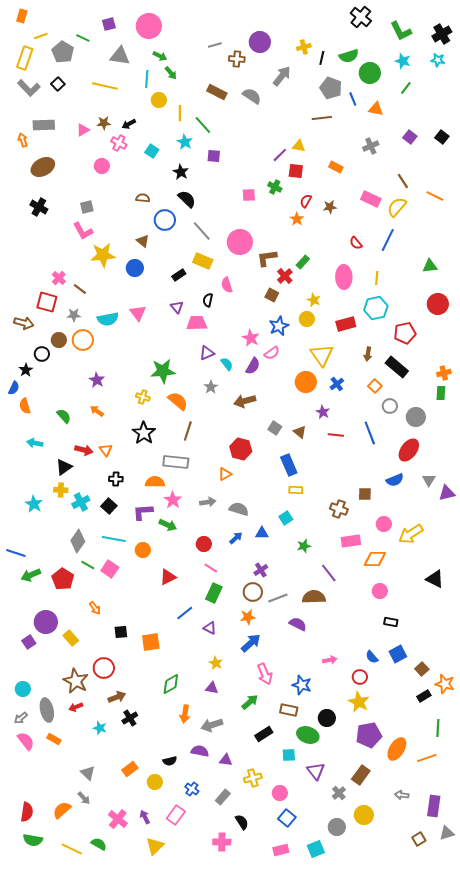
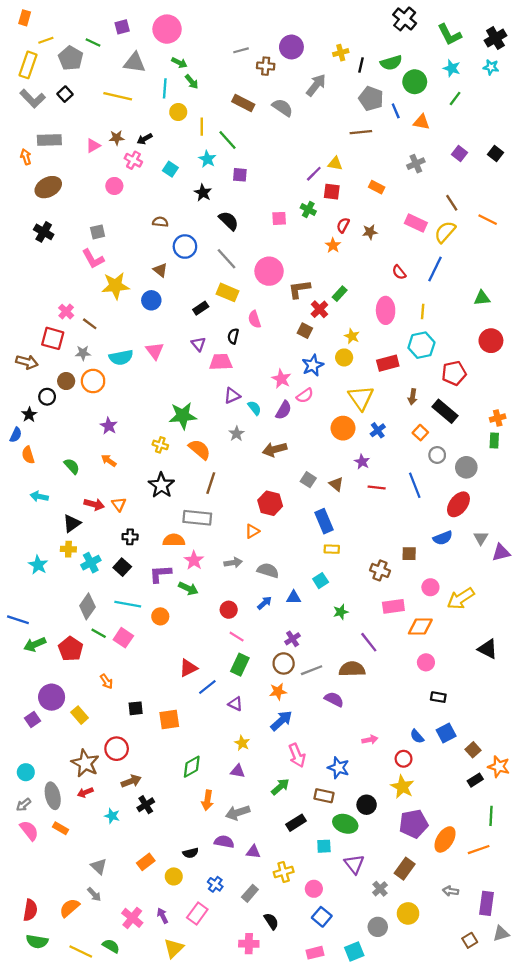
black semicircle: (187, 199) -> (229, 221), moved
red triangle: (168, 577) -> (188, 668), moved

